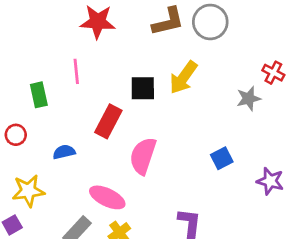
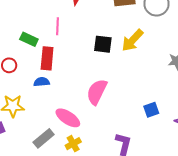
green rectangle: (39, 95) -> (29, 39), turned -60
red rectangle: (108, 121) -> (47, 58), moved, turned -30
blue square: (222, 158) -> (151, 110), moved

